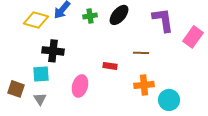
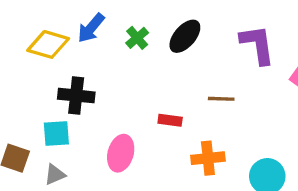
green cross: (90, 16) -> (137, 38), turned -32
orange cross: (144, 85) -> (208, 158), moved
gray triangle: (40, 99) -> (55, 175), turned 40

